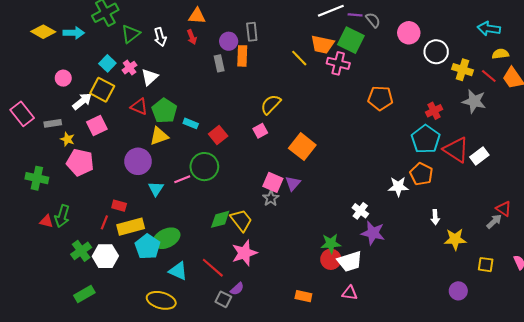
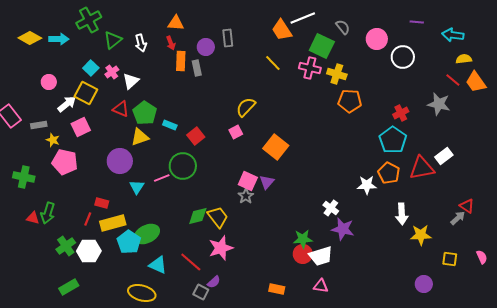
purple line: (355, 15) -> (417, 22), moved
orange trapezoid: (322, 44) -> (282, 30), moved, turned 45
orange rectangle: (242, 56) -> (181, 61), moved
yellow cross: (462, 70) -> (337, 74), moved
red triangle: (456, 150) -> (422, 168), moved, turned -44
white arrow: (435, 217) -> (402, 214), size x1.5

